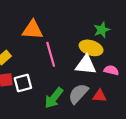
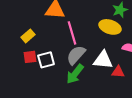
white triangle: (86, 65) -> (103, 60), moved
gray semicircle: (78, 94) -> (76, 55), moved

